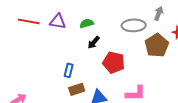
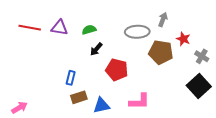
brown pentagon: (157, 45) -> (161, 52), turned -30

